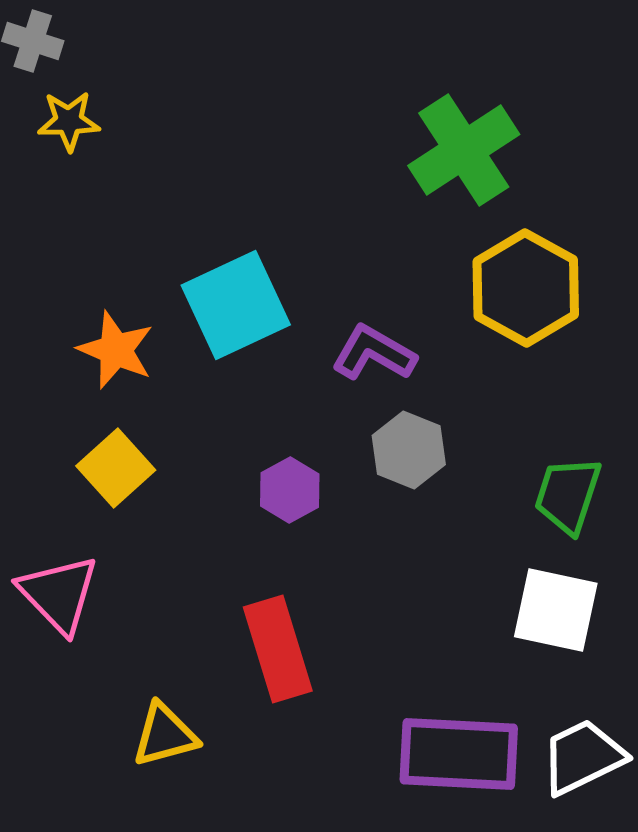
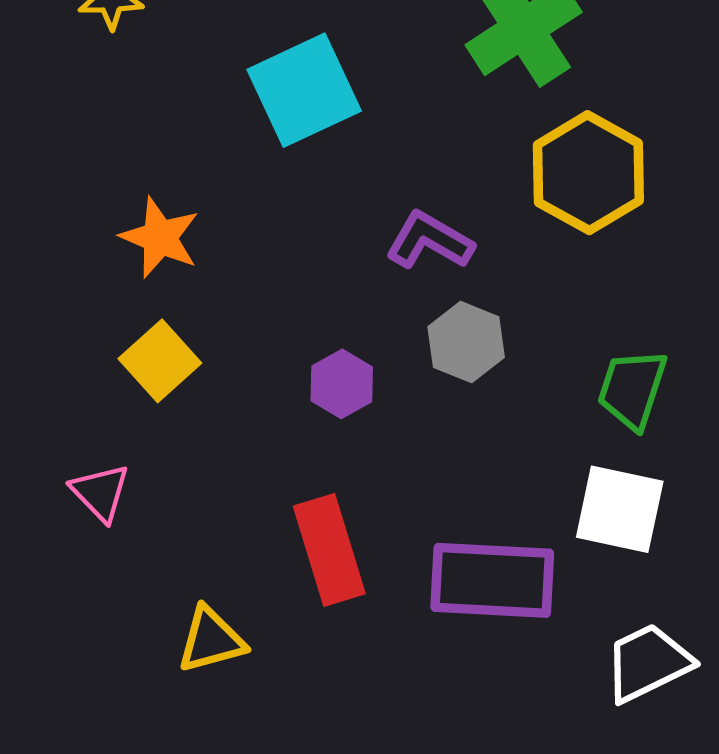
cyan square: (236, 305) -> (304, 90), moved
pink triangle: (59, 594) -> (100, 493), size x0.7
purple rectangle: (459, 754) -> (492, 580), moved

